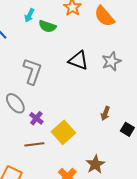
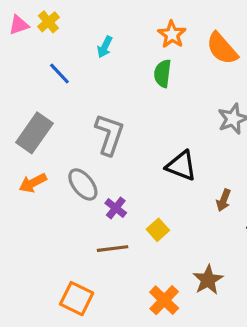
green semicircle: (47, 26) -> (163, 73), moved, turned 78
black triangle: (78, 60) -> (181, 166), moved
yellow square: (63, 132) -> (158, 230), size x0.6

